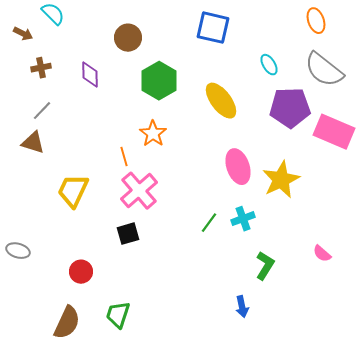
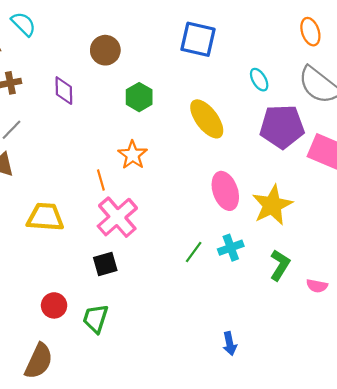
green hexagon: (159, 81) -> (139, 97), size x0.7
yellow trapezoid: (73, 191) -> (45, 217), turned 69
pink semicircle: (322, 254) -> (317, 286), turned -30
green L-shape: (265, 266) -> (280, 265), moved
green trapezoid: (118, 315) -> (95, 319), moved

